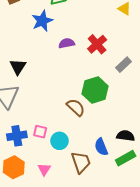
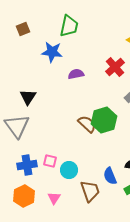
blue star: (42, 21) -> (52, 52), turned 30
red cross: (97, 44) -> (115, 67), moved
brown semicircle: (76, 107) -> (87, 124), moved

